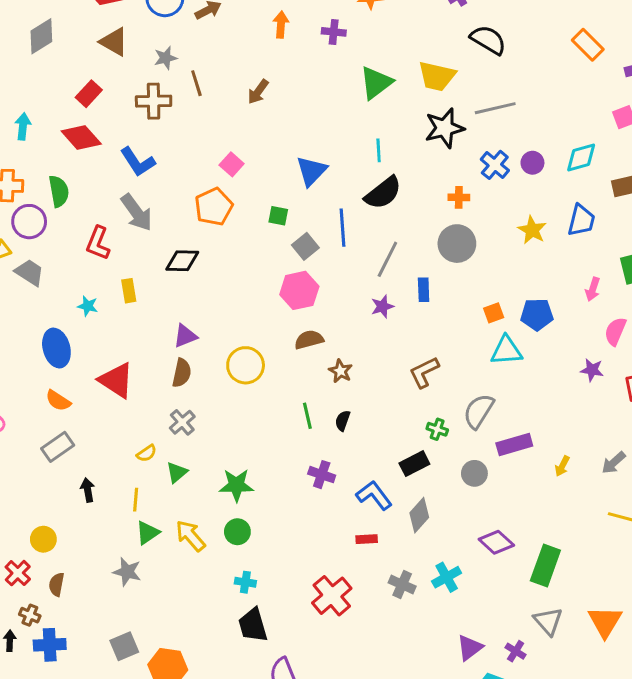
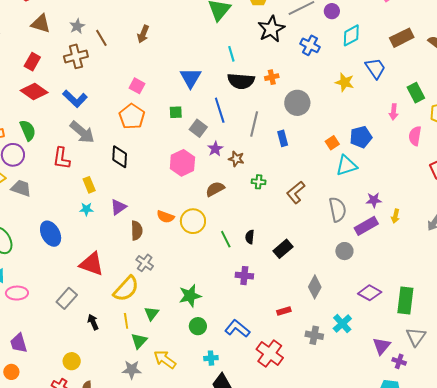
cyan diamond: (581, 158) -> (351, 35), moved
purple circle: (532, 163) -> (332, 11), moved
black semicircle: (383, 193) -> (241, 81), turned 56
orange cross: (459, 197) -> (272, 77), moved
blue trapezoid: (581, 220) -> (375, 68), turned -35
black diamond: (182, 261) -> (120, 157), turned -75
pink hexagon: (299, 290) -> (182, 163), moved
cyan star: (88, 306) -> (86, 209), moved
purple star: (382, 306) -> (215, 149), moved
purple triangle: (185, 336) -> (118, 207), moved
yellow circle: (246, 365) -> (193, 221), moved
purple star: (592, 370) -> (374, 200), moved
brown star: (341, 371) -> (236, 159), moved
red triangle: (116, 380) -> (92, 264), moved
orange semicircle: (58, 401) -> (165, 217), moved
gray semicircle: (479, 411) -> (338, 210), turned 150
green cross: (437, 429) -> (259, 182), moved
yellow semicircle: (147, 453) -> (126, 289), size x2.0
black rectangle: (414, 464) -> (283, 249), moved
yellow arrow: (562, 466) -> (395, 216), moved
green triangle: (177, 472) -> (151, 313), moved
blue L-shape: (374, 495) -> (237, 328), moved
yellow arrow: (190, 536) -> (165, 359), moved
gray triangle: (548, 621) -> (416, 337), turned 30
purple triangle: (470, 648) -> (382, 346), moved

